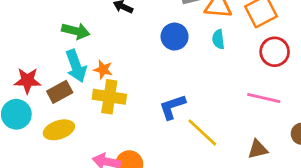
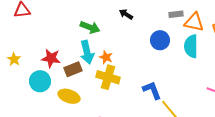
cyan semicircle: (218, 39) -> (191, 46), size x1.6
blue L-shape: (172, 107) -> (152, 90), turned 80
yellow ellipse: (59, 130) -> (69, 96), turned 30

